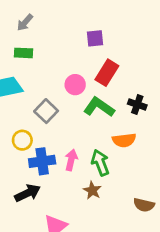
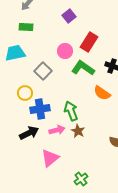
purple square: (95, 38) -> (69, 16), moved, turned -32
orange semicircle: (124, 140) -> (102, 93), turned 42
pink arrow: (71, 160) -> (57, 130), moved, turned 63
green arrow: (100, 163) -> (71, 111), moved

